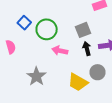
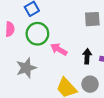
green circle: (47, 29) -> (37, 34), moved
gray square: (83, 30) -> (92, 19), moved

